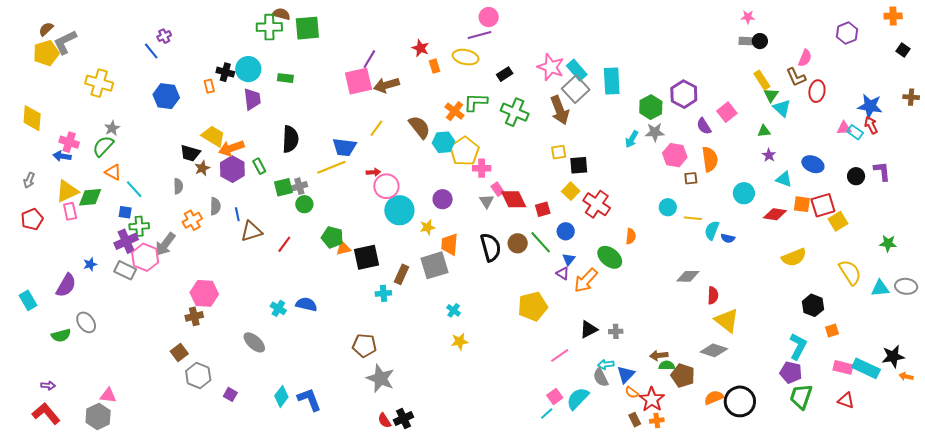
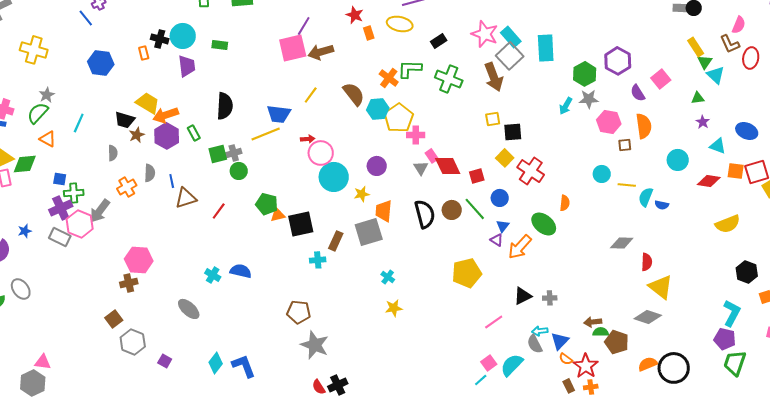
cyan line: (134, 189) -> (79, 123), moved, turned 66

